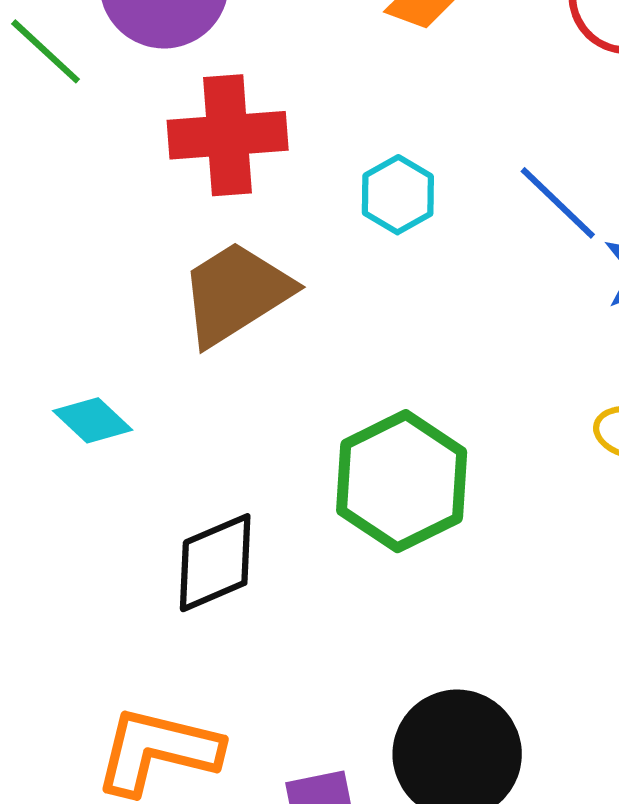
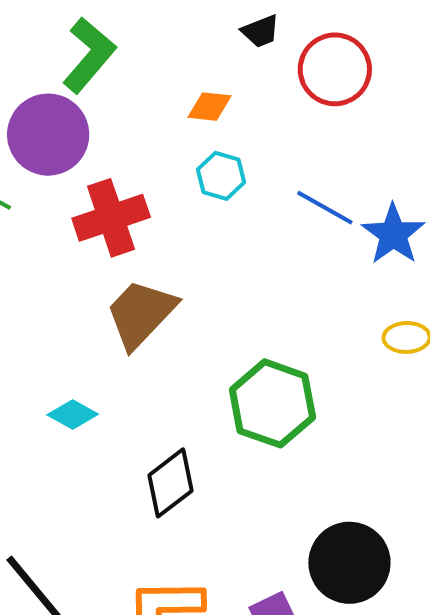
cyan hexagon: (398, 195) -> (221, 176), moved

